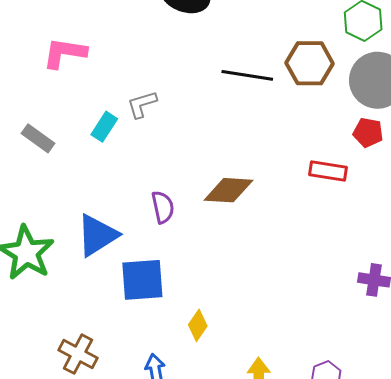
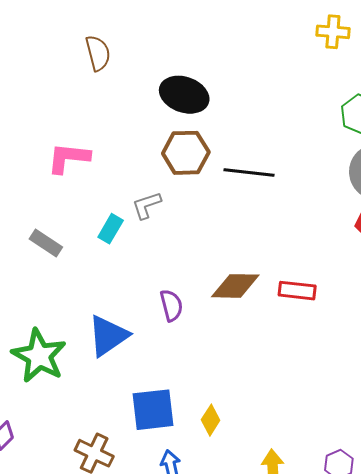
brown hexagon: (310, 63) -> (186, 153), moved
red rectangle: (328, 171) -> (297, 291), moved
blue square: (142, 280) -> (153, 410), moved

